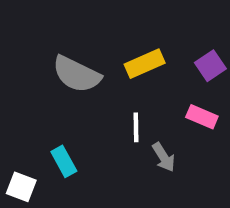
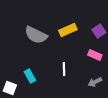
white line: (136, 127) -> (64, 69), moved
gray arrow: (164, 157) -> (95, 82), moved, turned 96

